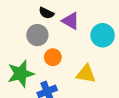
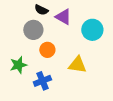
green star: (21, 74) -> (18, 65), size x0.7

